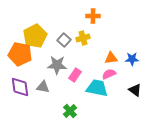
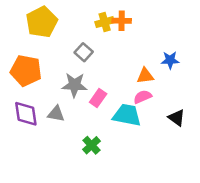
yellow pentagon: (35, 36) -> (42, 22), moved
yellow cross: (83, 38) -> (105, 22), moved
blue star: (132, 59) -> (170, 60), moved

